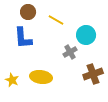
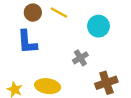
yellow line: (56, 20) -> (59, 13), moved
cyan circle: (86, 35) -> (98, 26), moved

